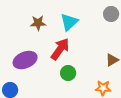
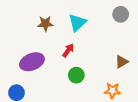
red arrow: (60, 49) -> (68, 50), size x0.6

